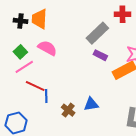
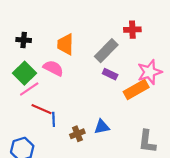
orange trapezoid: (39, 19) -> (65, 44), moved
green square: (20, 52) -> (25, 73), size x1.5
brown cross: (68, 110) -> (77, 134), turned 32

